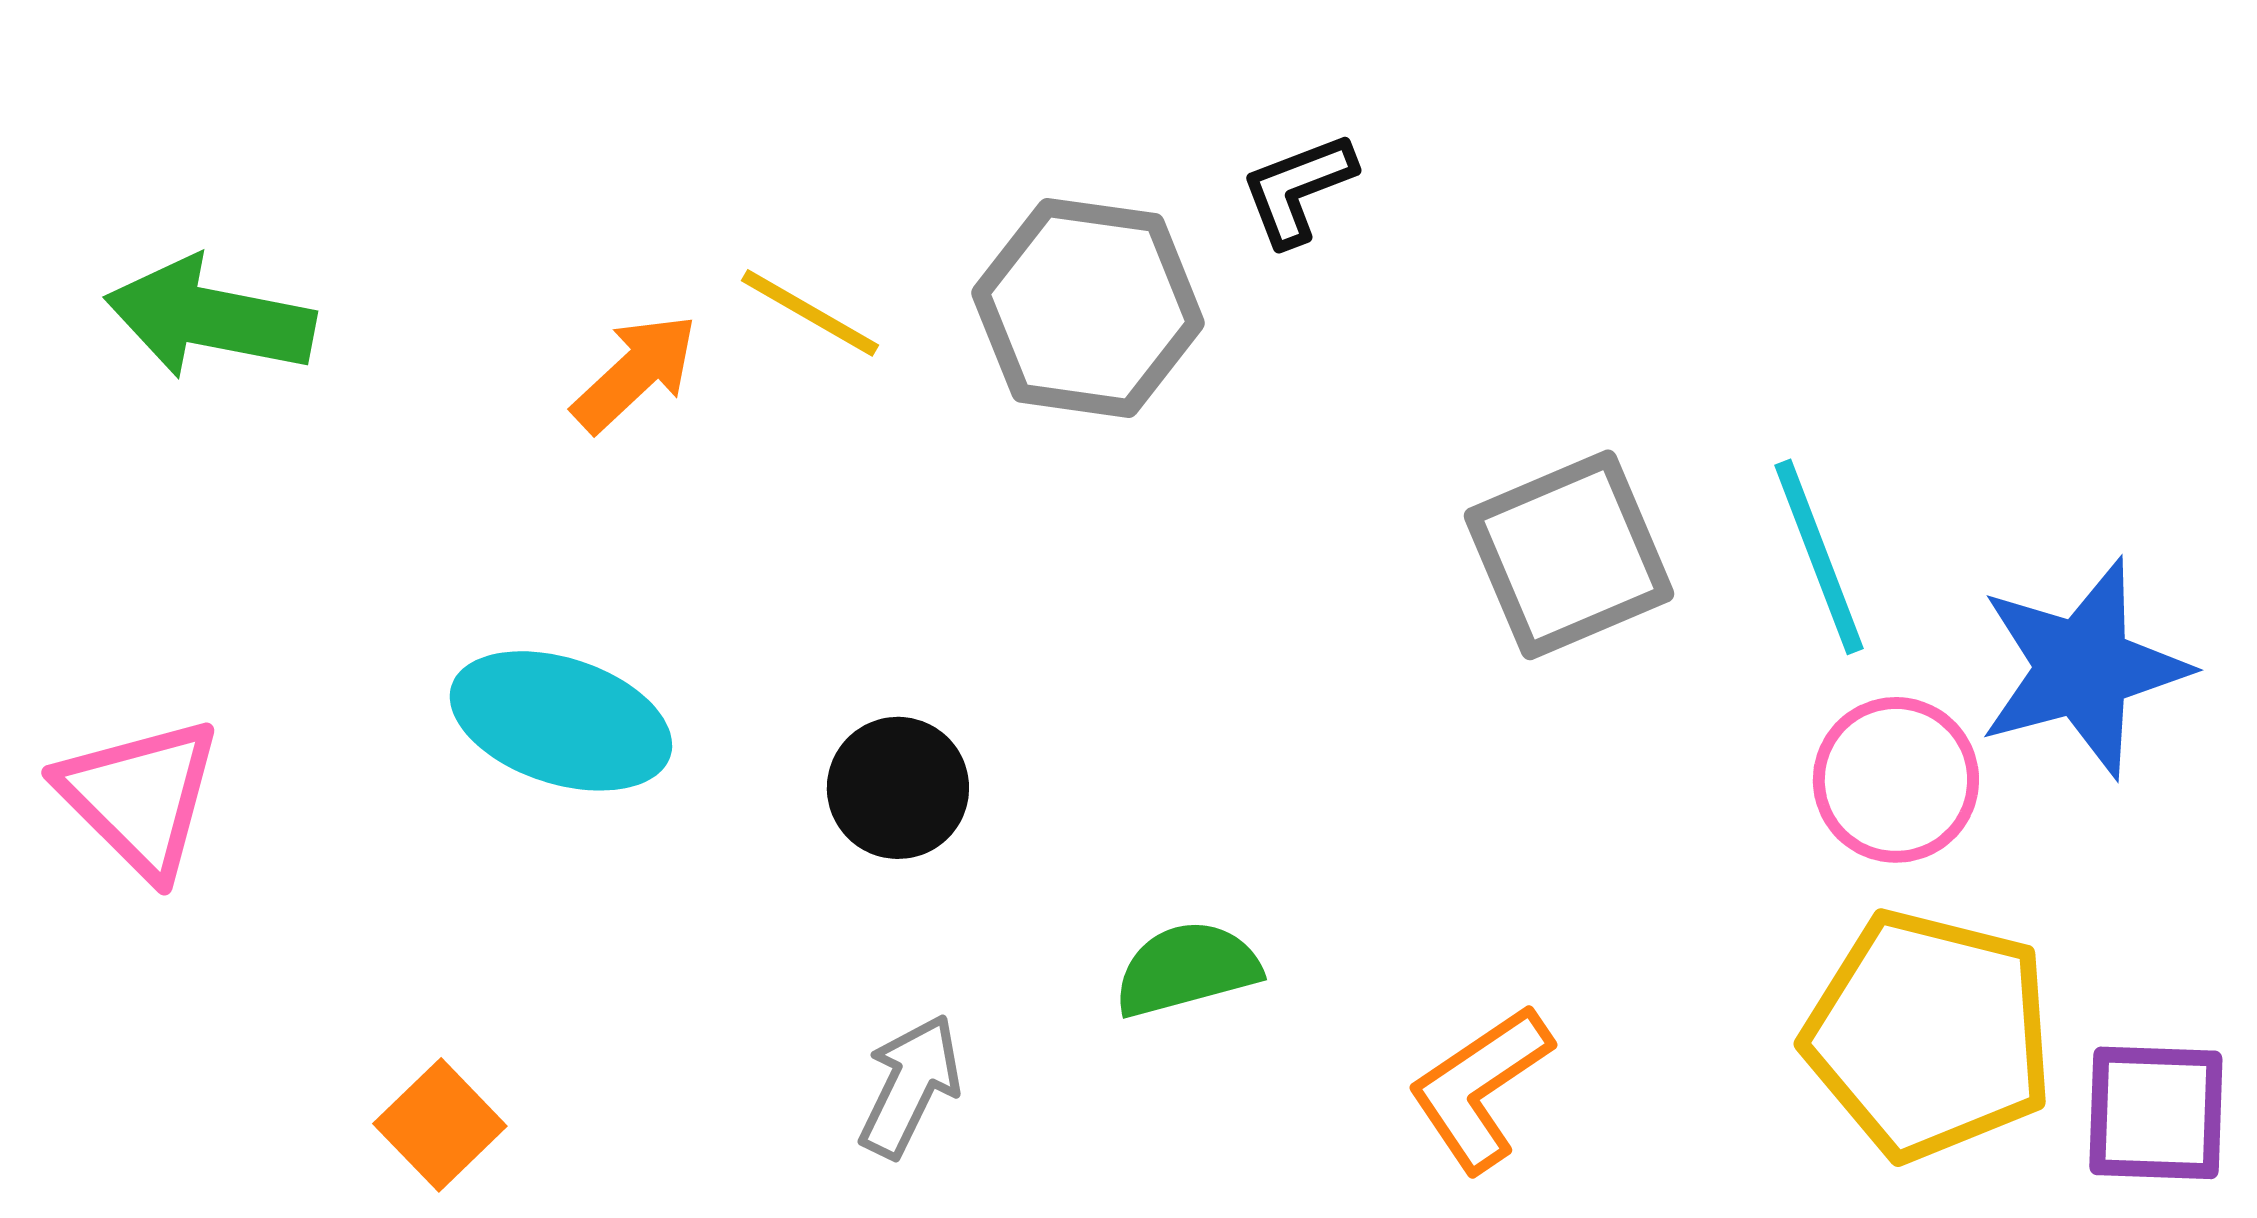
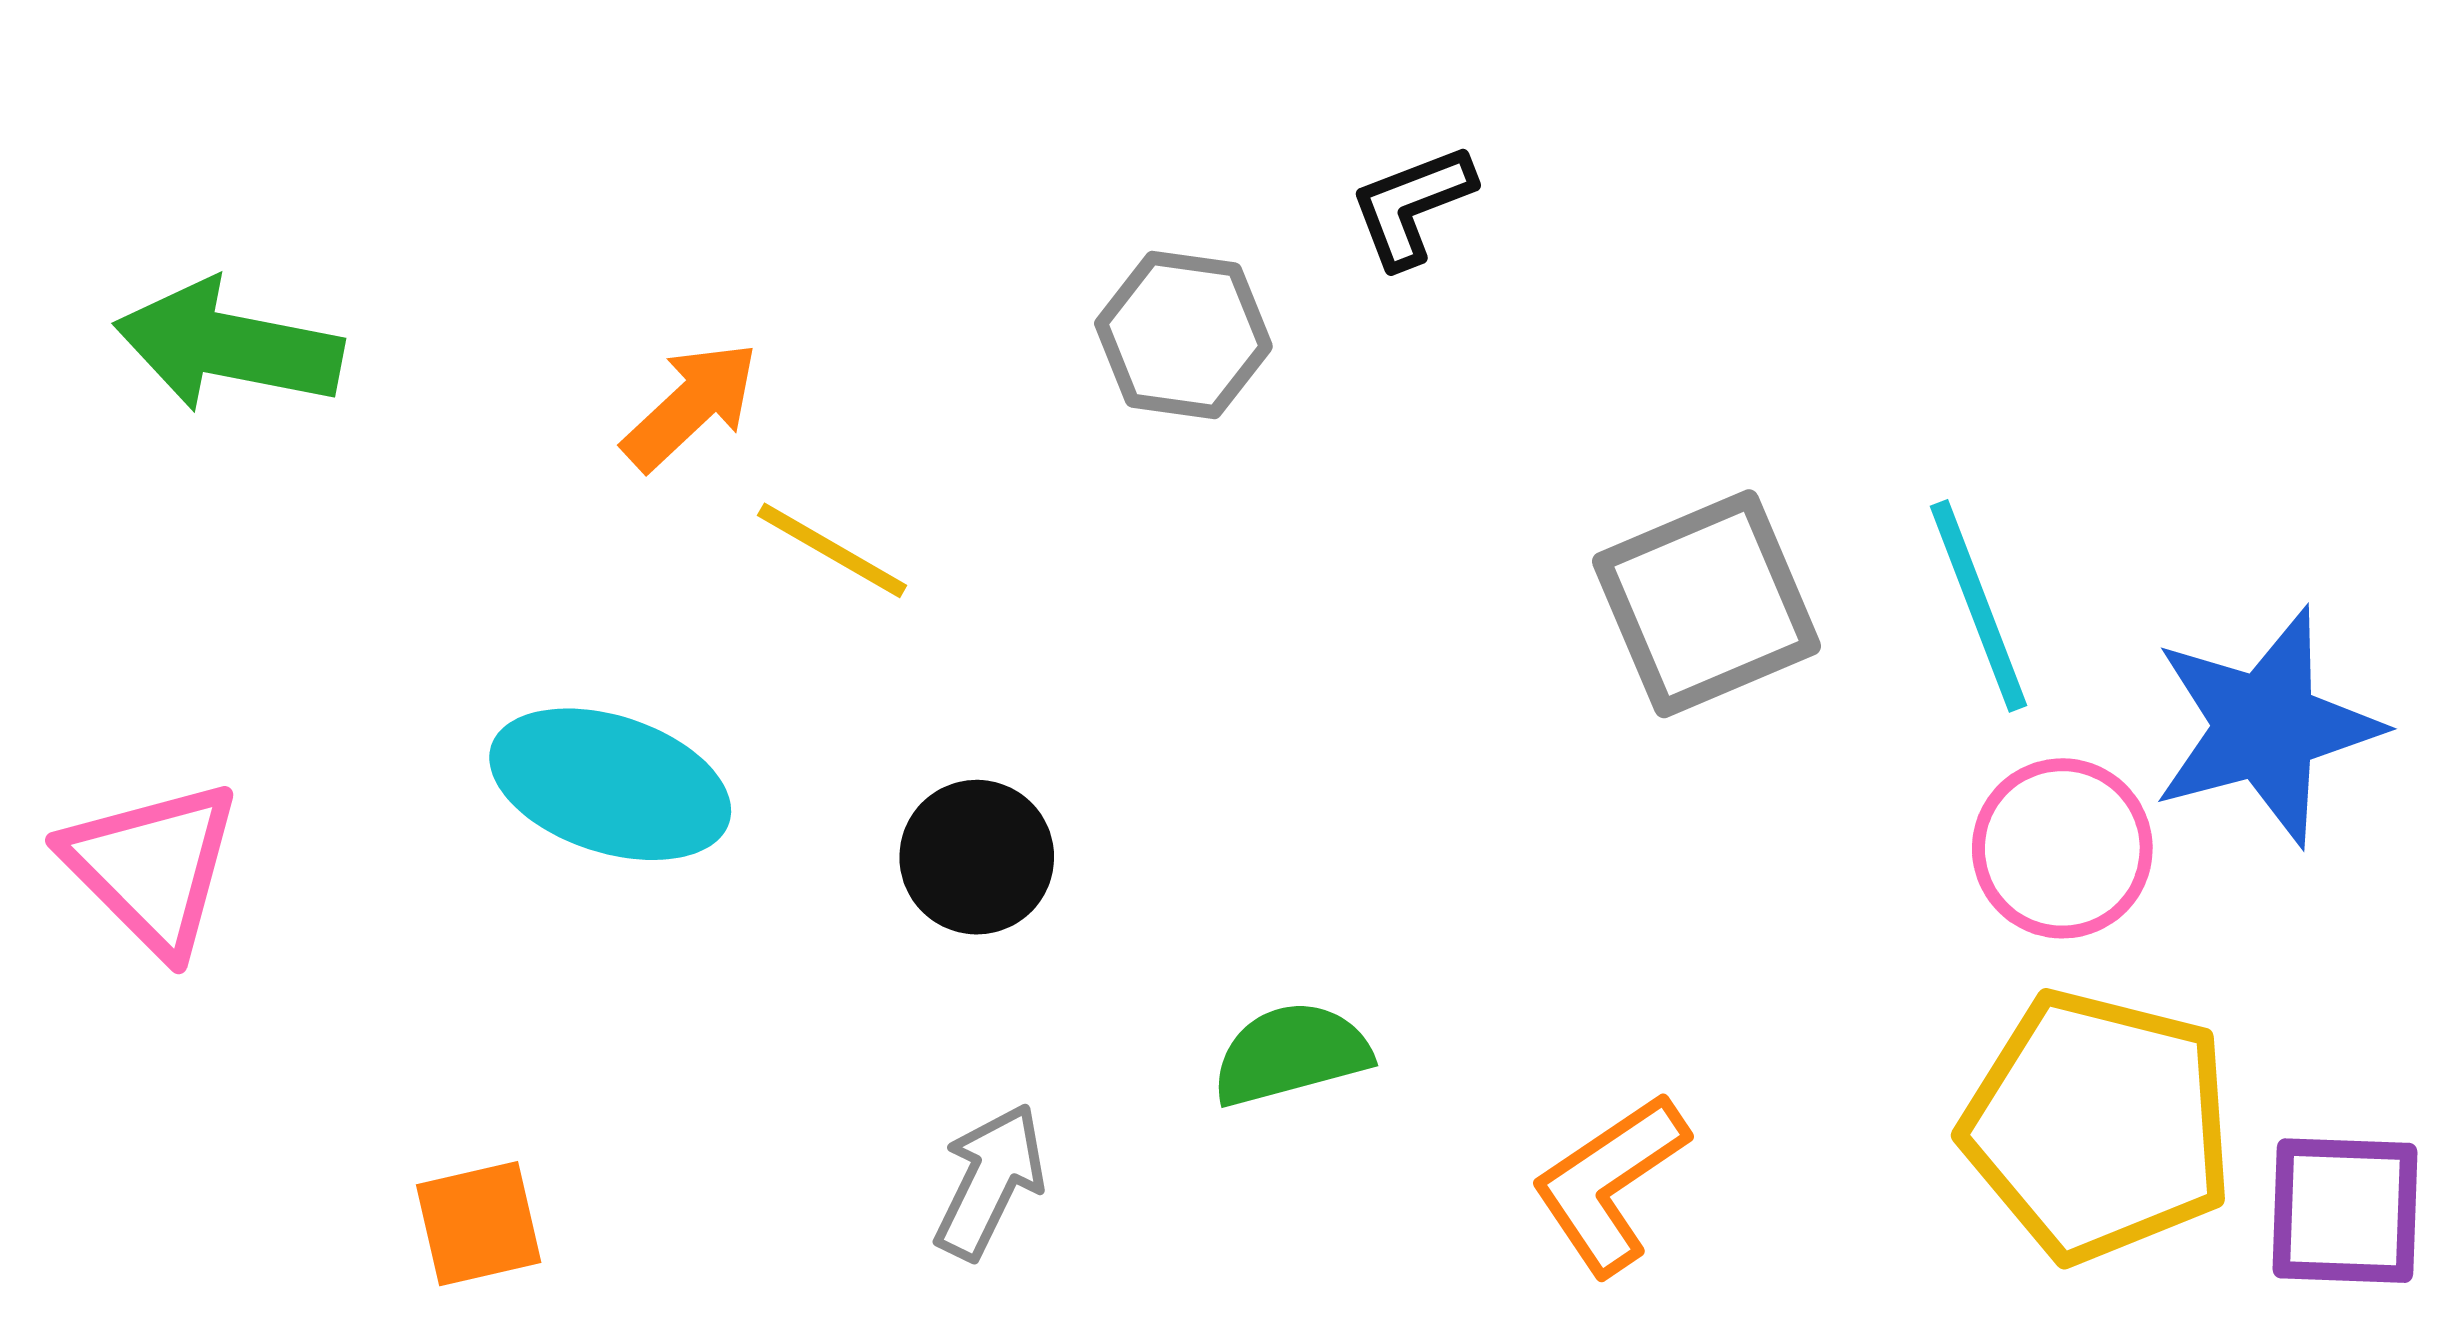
gray hexagon: (1088, 308) -> (1183, 335), size x0.7
yellow line: (810, 313) -> (832, 550), moved
orange square: (440, 1125) -> (479, 1224), turned 31

